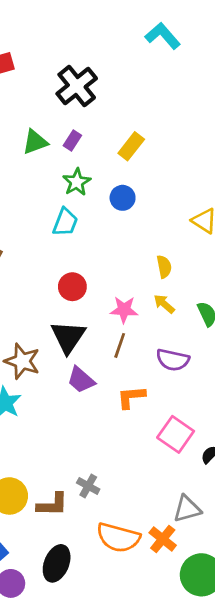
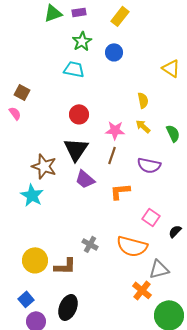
purple rectangle: (72, 140) -> (79, 12), turned 48
cyan trapezoid: (65, 222) -> (74, 69), turned -100
pink square: (176, 434) -> (151, 217), size x0.7
gray cross: (88, 486) -> (90, 244), moved
orange semicircle: (118, 538) -> (132, 246), moved

